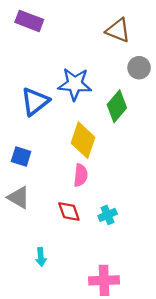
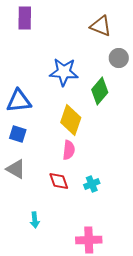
purple rectangle: (29, 21) -> (25, 18), turned 70
blue triangle: (35, 102) -> (19, 101), moved, turned 32

